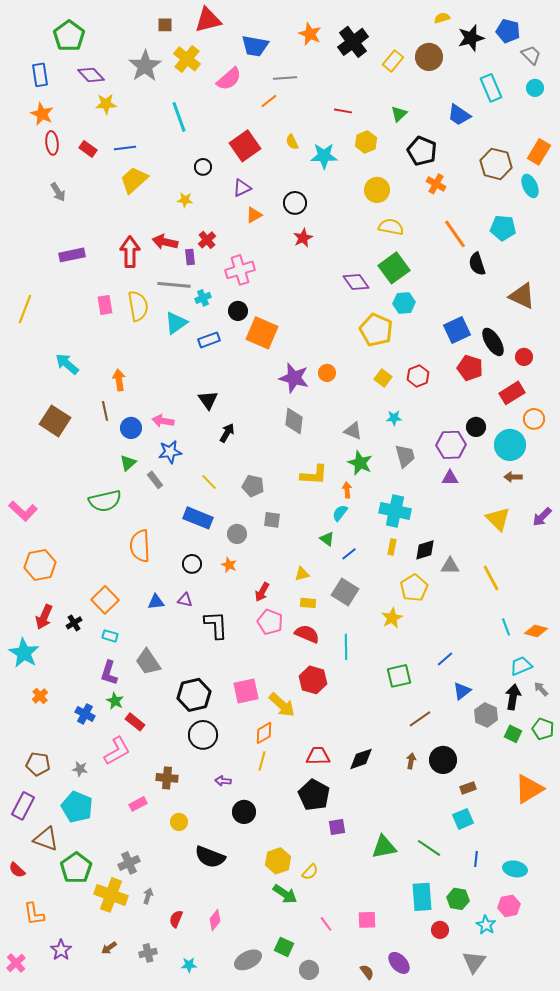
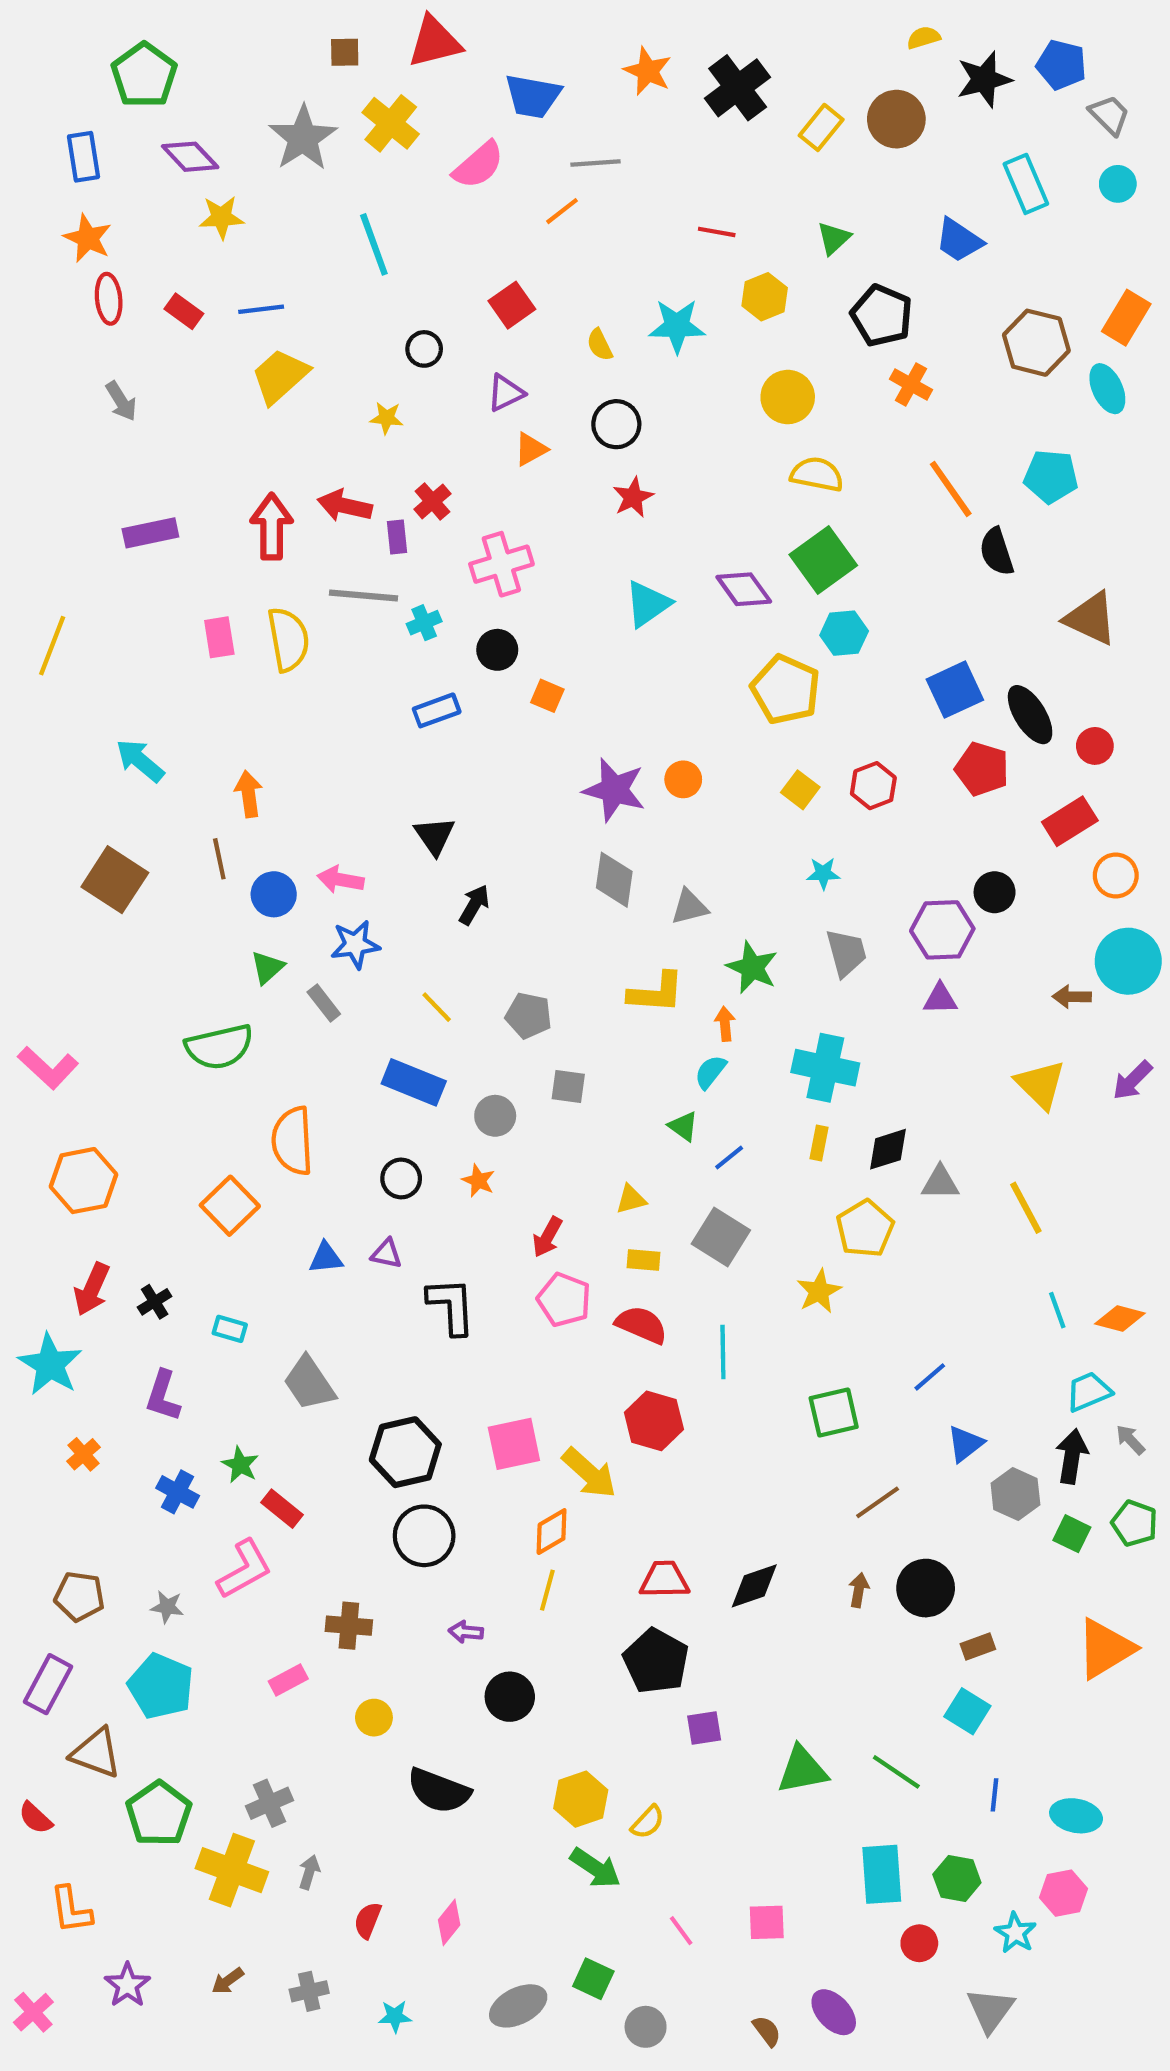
yellow semicircle: (292, 142) -> (600, 345), moved
red square: (245, 146) -> (512, 305), size x0.7
cyan triangle: (176, 323) -> (648, 604), moved
orange square: (262, 333) -> (547, 696), size x0.5
gray triangle: (353, 431) -> (689, 907), moved, turned -36
cyan circle: (510, 445) -> (1128, 961), moved
orange square: (105, 600) -> (230, 1206), moved
purple L-shape: (109, 673) -> (163, 1396), moved
cyan square: (463, 819) -> (967, 1711), turned -35

